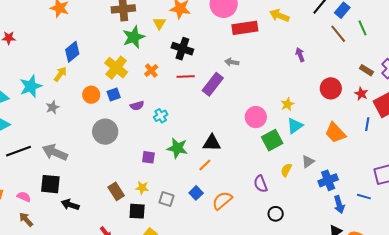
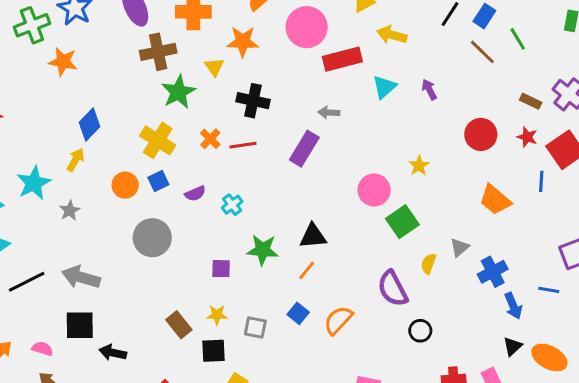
red line: (186, 77) -> (243, 145), moved
cyan triangle: (295, 126) -> (384, 87), moved
purple semicircle: (261, 184) -> (393, 289), size x1.4

